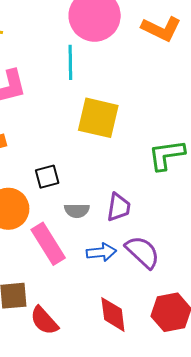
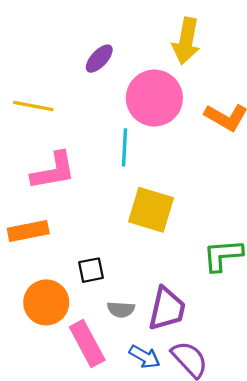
purple trapezoid: (119, 207) -> (167, 309), size x1.4
blue arrow: (101, 252) -> (145, 357), turned 32

